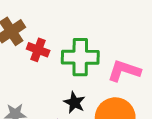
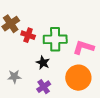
black star: (74, 102) -> (43, 63), moved

